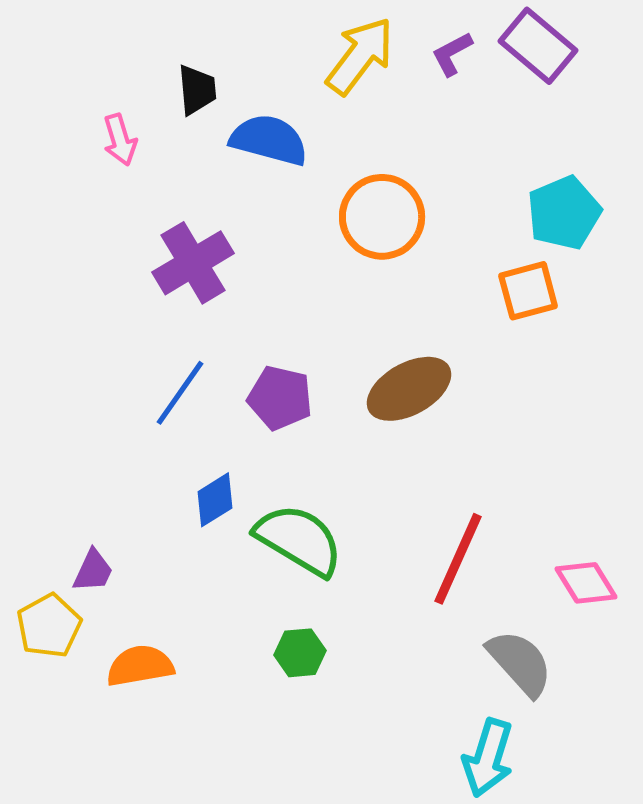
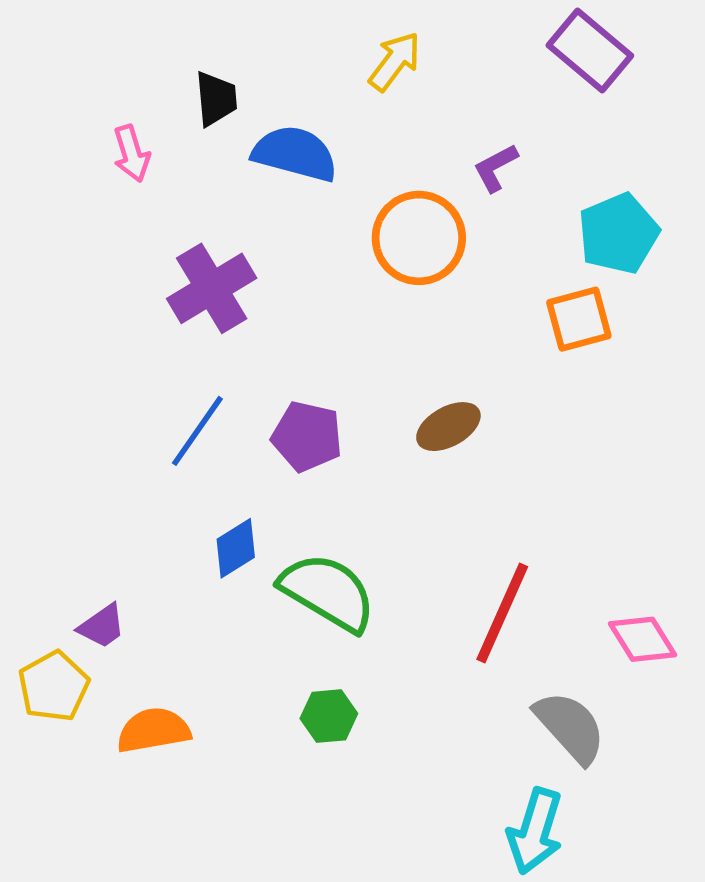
purple L-shape: (452, 54) -> (496, 168), moved
yellow arrow: (360, 56) -> (395, 61), size x0.7
brown ellipse: (409, 389) -> (448, 427), size x0.7
purple trapezoid: (93, 571) -> (102, 626), turned 30

